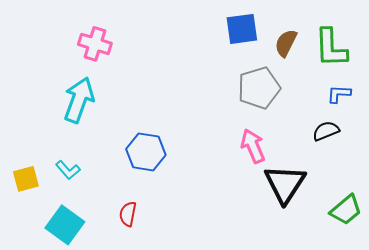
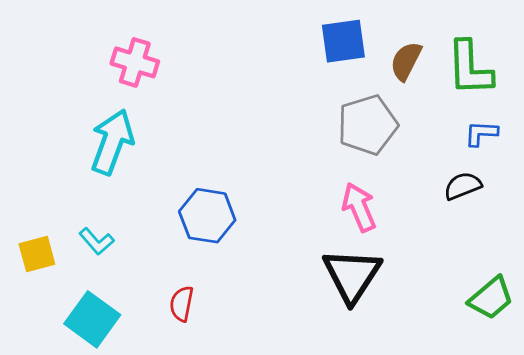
black triangle: (285, 184) -> (352, 275), moved

